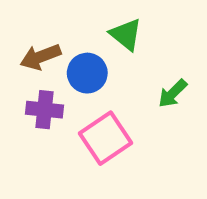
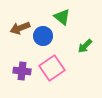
purple cross: (45, 110) -> (22, 71), moved

